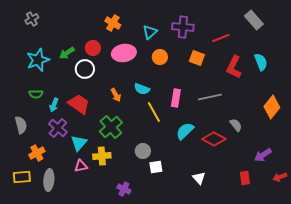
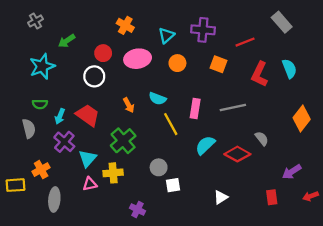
green arrow: (67, 53) -> (67, 41), moved
gray semicircle: (21, 125) -> (29, 129), moved
yellow rectangle: (22, 177) -> (16, 185), moved
white triangle: (199, 178) -> (221, 197), turned 40

